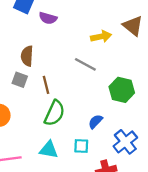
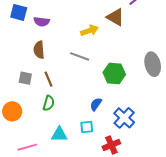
brown semicircle: (27, 56) -> (39, 50), moved
green semicircle: (55, 113) -> (49, 103), moved, size x0.7

